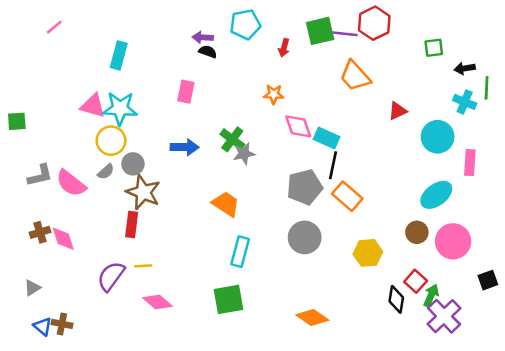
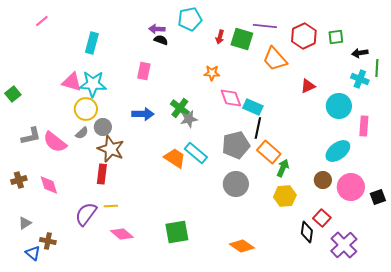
red hexagon: (374, 23) -> (304, 36), moved
green square: (320, 31) -> (242, 39), moved, turned 30
green square: (17, 121) -> (13, 94), turned -35
brown cross: (40, 232) -> (19, 180), moved
cyan rectangle: (240, 252) -> (196, 153), moved, turned -65
black square: (488, 280) -> (378, 197), moved
green arrow: (431, 296) -> (283, 168), moved
brown cross: (62, 324) -> (48, 241), moved

